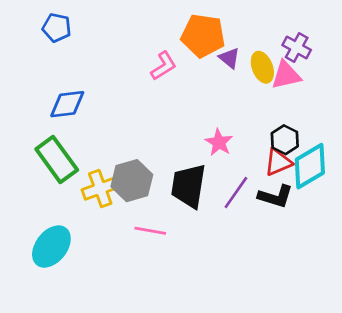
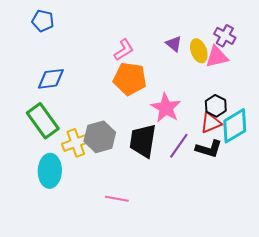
orange pentagon: (203, 36) -> (130, 79), moved
pink star: (219, 142) -> (166, 108), size x1.4
pink line: (150, 231) -> (117, 199), moved
cyan ellipse: (51, 247) -> (50, 171), moved, turned -36

